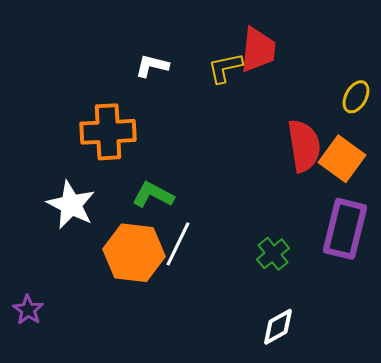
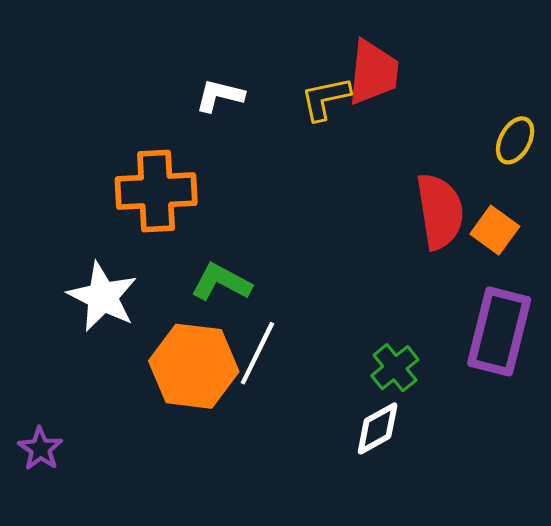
orange square: (342, 159) -> (495, 230), size x0.7
white diamond: (278, 327) -> (378, 428), moved

